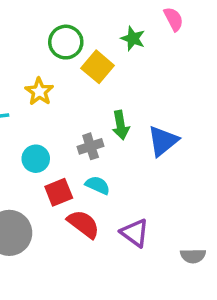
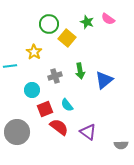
pink semicircle: (174, 19) -> (108, 19), moved, turned 152
gray cross: (91, 146) -> (55, 76), moved
cyan semicircle: (98, 185) -> (67, 105), turned -152

